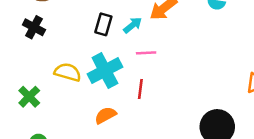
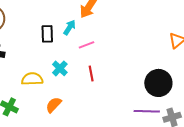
cyan cross: (105, 71) -> (60, 68), size x0.6
orange semicircle: (105, 115) -> (54, 105), moved

